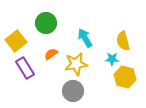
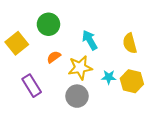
cyan star: (112, 59) -> (109, 77), moved
purple rectangle: (25, 68) -> (32, 86), moved

